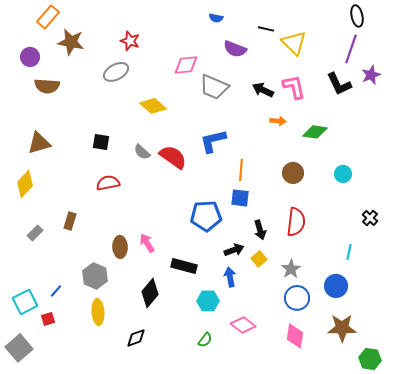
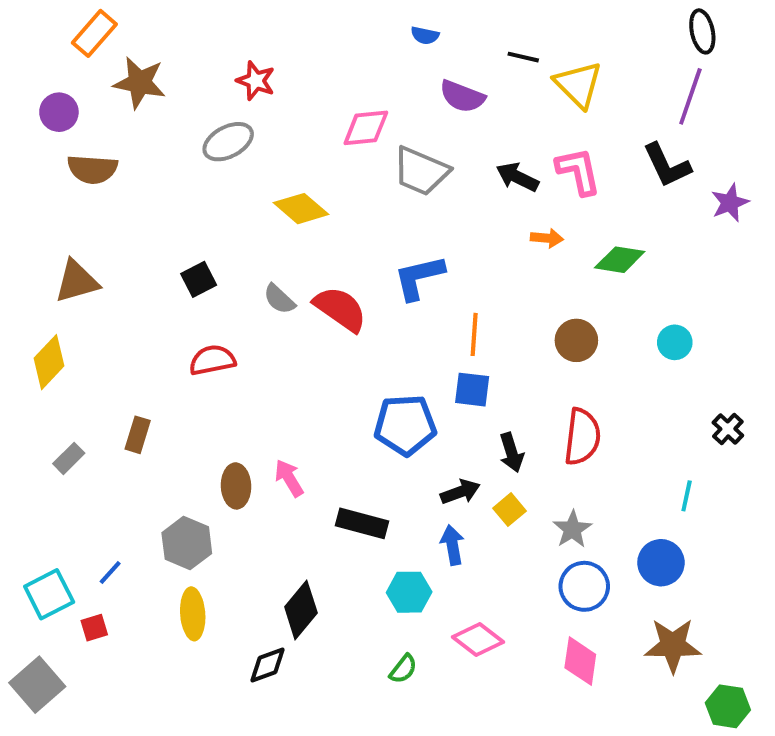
purple star: (371, 75) -> (730, 203), moved
black square: (101, 142) -> (199, 279), turned -36
black diamond: (150, 293) -> (301, 610), moved

